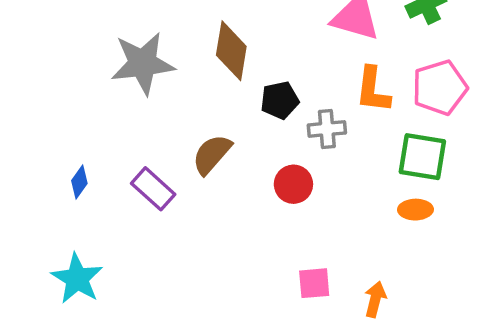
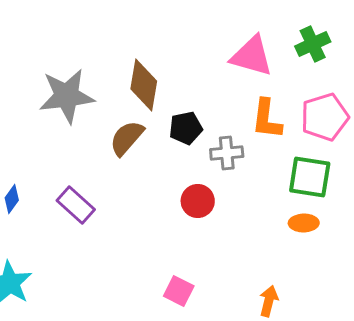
brown semicircle: (212, 154) -> (127, 138), moved
pink square: (314, 283) -> (179, 291), moved, turned 32

